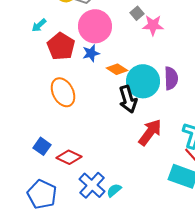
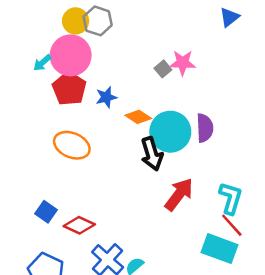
gray square: (137, 13) -> (163, 69), moved
pink circle: (95, 26) -> (71, 55), moved
orange ellipse: (63, 92) -> (72, 145), turned -40

